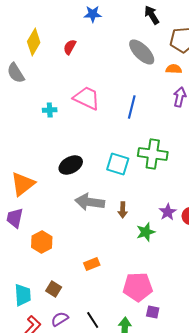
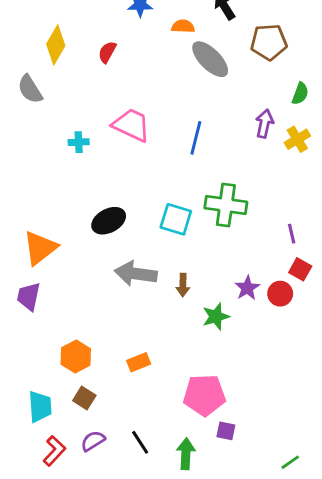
orange semicircle: (174, 69) -> (183, 26), moved
orange hexagon: (42, 242) -> (76, 357), moved

